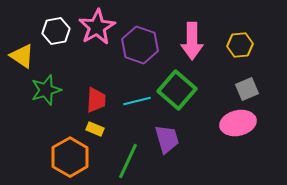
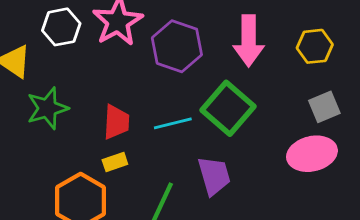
yellow rectangle: (95, 129) -> (115, 162), turned -42

